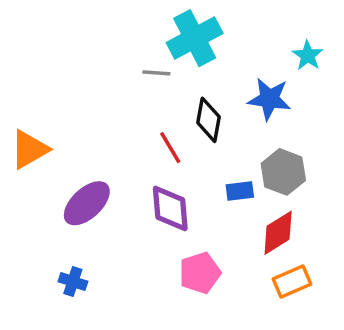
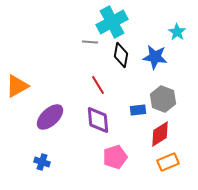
black diamond: (209, 120) -> (121, 55), moved

